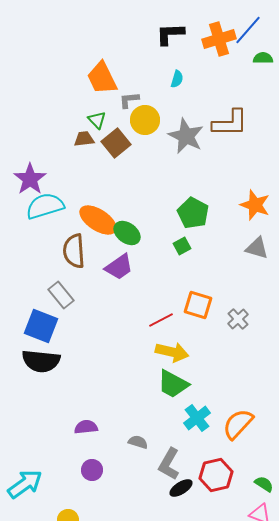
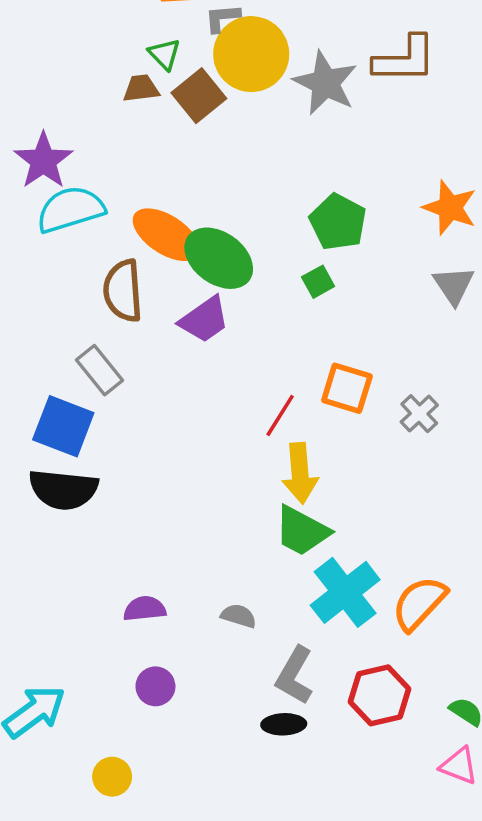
yellow circle: (145, 120) -> (251, 54), size x1.4
green ellipse: (127, 233) -> (219, 258), size x1.4
gray triangle: (257, 248) -> (454, 285), turned 40
red line: (161, 320) -> (280, 415), turned -30
yellow arrow: (172, 352) -> (300, 473), turned 72
cyan cross: (197, 418) -> (345, 592), size x1.4
gray semicircle: (138, 442) -> (239, 616), moved
black ellipse: (181, 488) -> (284, 724), moved, turned 30

